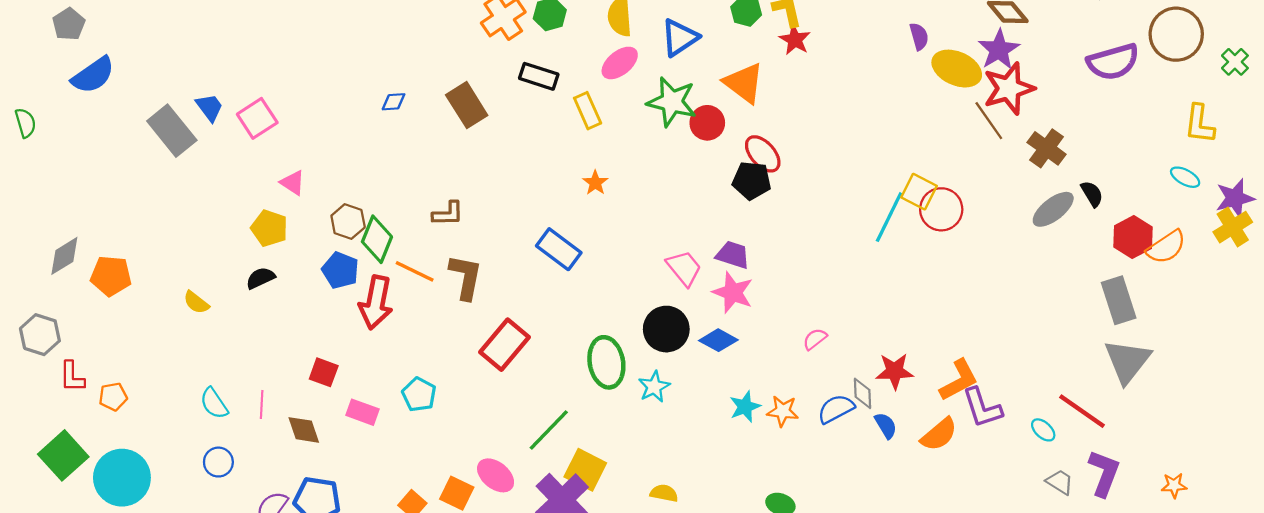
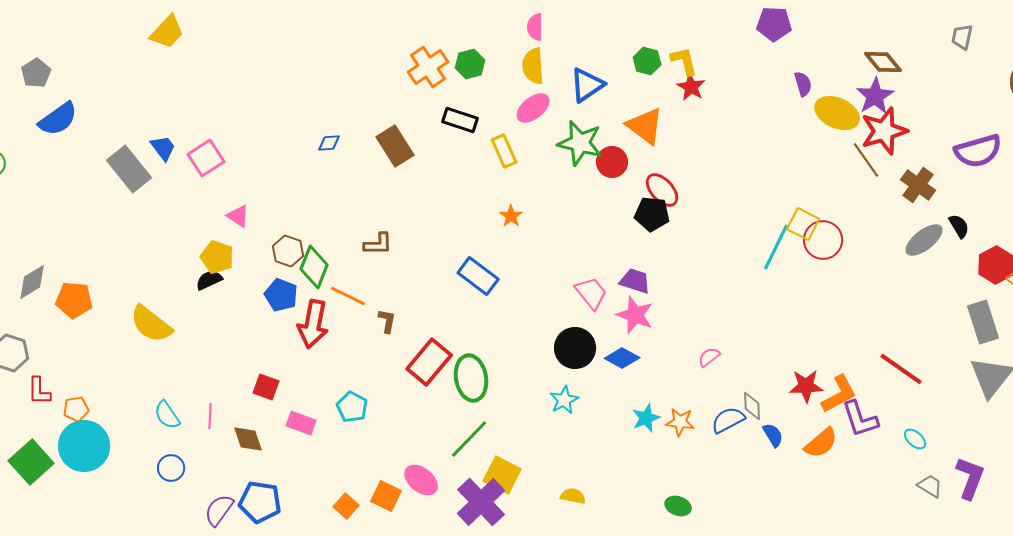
purple semicircle: (1113, 62) -> (978, 151), moved
brown L-shape: (466, 277) -> (387, 321), moved, size x0.6
black semicircle: (261, 278) -> (209, 280), moved
yellow semicircle: (196, 302) -> (151, 324), size x1.8
green ellipse: (606, 362) -> (471, 378), moved
red star: (895, 371) -> (806, 386), moved
red line: (1082, 411) -> (901, 369), moved
cyan circle: (122, 478) -> (84, 446), moved

